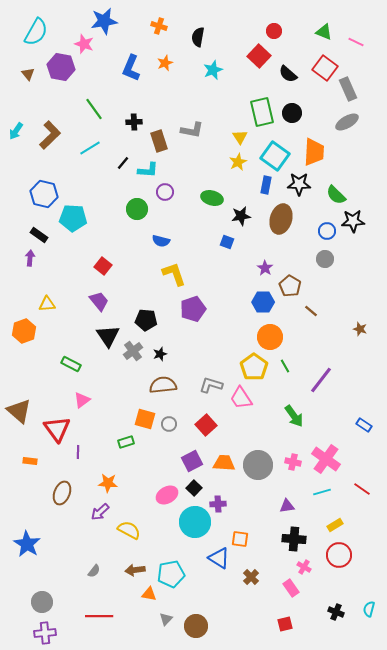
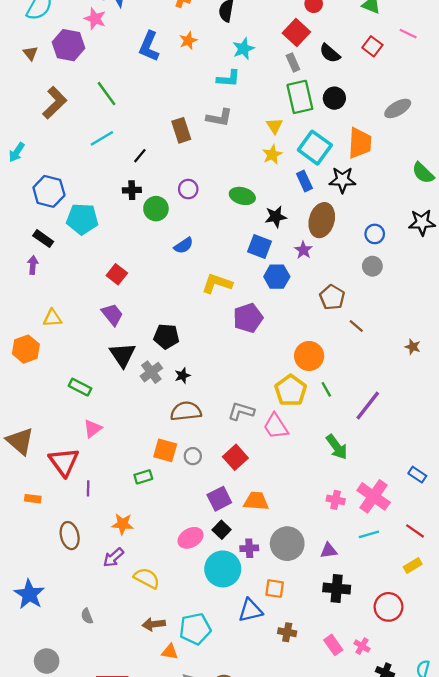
pink line: (356, 42) -> (408, 34), moved
red square: (325, 68) -> (372, 46), size x0.7
gray rectangle: (348, 89) -> (293, 62), moved, size x0.7
black cross: (134, 122) -> (132, 190), moved
cyan arrow: (16, 131) -> (17, 152), moved
brown L-shape: (50, 135) -> (55, 103), moved
cyan L-shape: (148, 170) -> (228, 79), moved
blue rectangle: (266, 185) -> (304, 181), turned -36
green semicircle: (336, 195) -> (423, 173), moved
black star: (353, 221) -> (422, 222), moved
blue semicircle: (161, 241) -> (184, 245), turned -48
blue square: (227, 242) -> (260, 247), size x1.5
purple star: (265, 268) -> (303, 250), moved
yellow L-shape: (174, 274) -> (217, 283), moved, turned -52
blue hexagon: (263, 302) -> (277, 277), moved
purple pentagon: (193, 309) -> (248, 318), moved
blue rectangle: (364, 425) -> (417, 475), moved
gray circle: (258, 465) -> (287, 544), moved
brown ellipse: (62, 493) -> (70, 536), turned -35
yellow rectangle: (335, 525) -> (413, 565), moved
blue triangle: (219, 558) -> (250, 610), turned -45
pink cross: (304, 567) -> (362, 646), moved
gray semicircle: (94, 571) -> (87, 616), moved, turned 120
brown cross: (251, 577) -> (287, 632), turned -35

